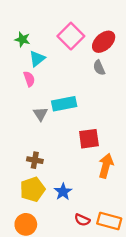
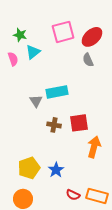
pink square: (71, 36) -> (63, 32), turned 30
pink semicircle: (29, 79) -> (13, 59), moved
brown cross: (35, 160) -> (54, 125), moved

